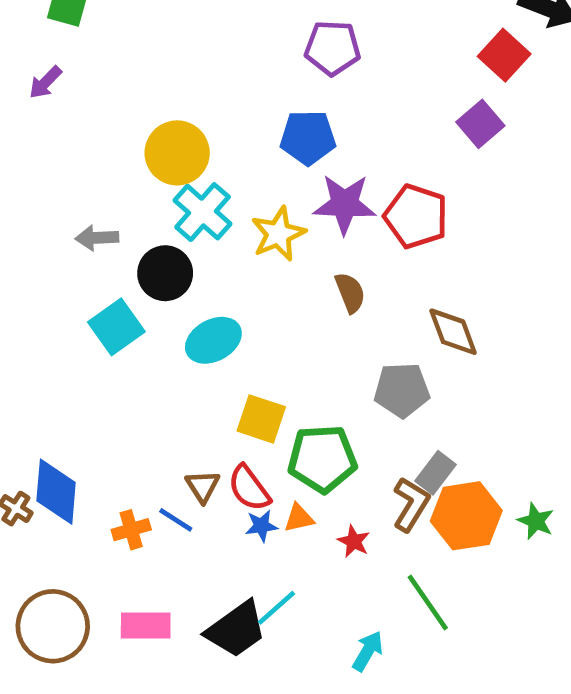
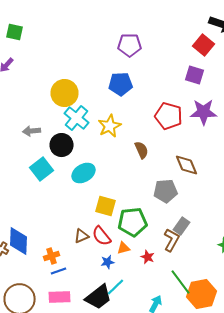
purple square: (480, 124) -> (194, 75), turned -30
purple star: (345, 204) -> (204, 112), moved
brown triangle: (203, 486) -> (82, 236), turned 42
orange hexagon: (466, 516) -> (202, 294), moved
blue line: (176, 520) -> (58, 271), moved, turned -49
blue star: (261, 526) -> (108, 262), moved

